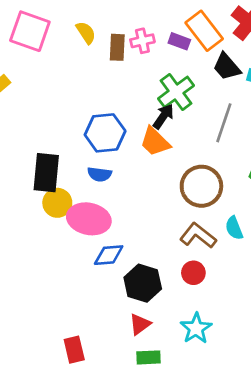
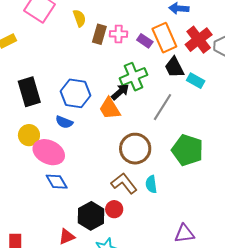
black rectangle: (46, 173) -> (29, 92), moved, turned -36
blue diamond: (109, 255) -> (57, 182), turned 50
black hexagon: (143, 283) -> (91, 216), moved

